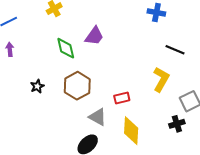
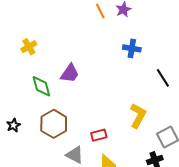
black line: (175, 50) -> (163, 78), moved, turned 36

